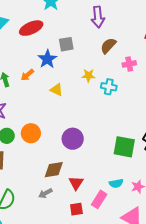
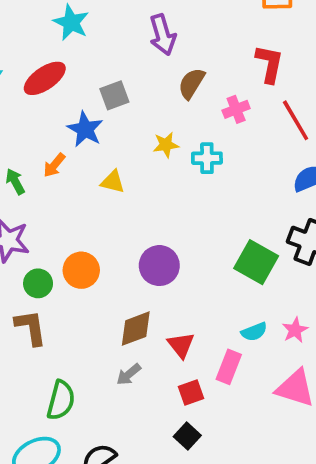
green square: (124, 147) -> (256, 262), turned 30

